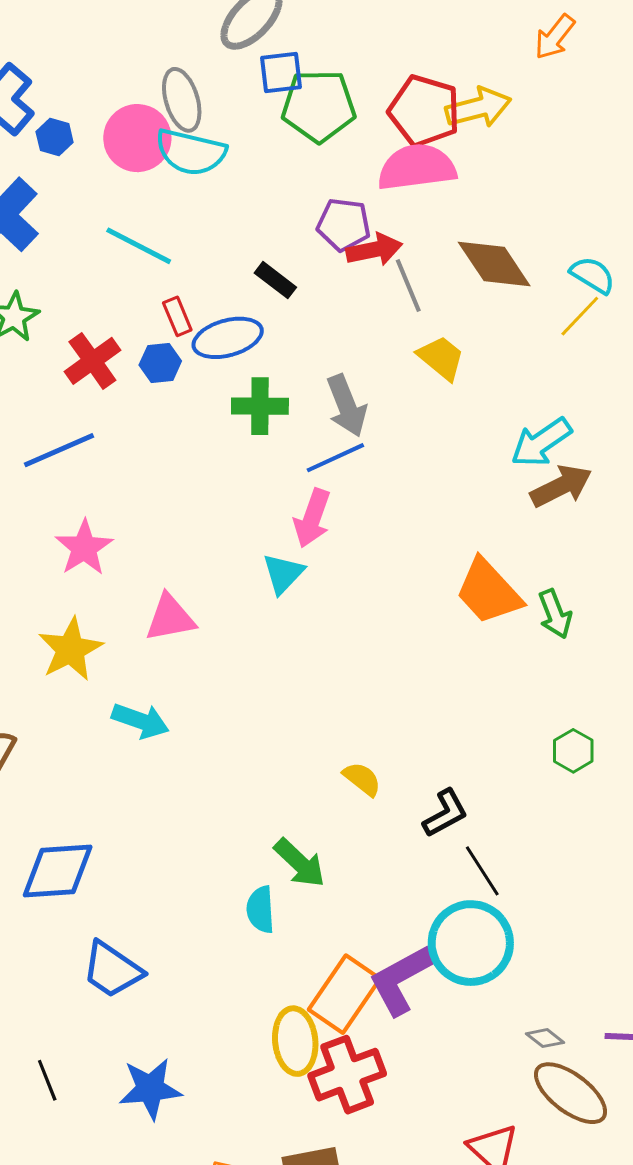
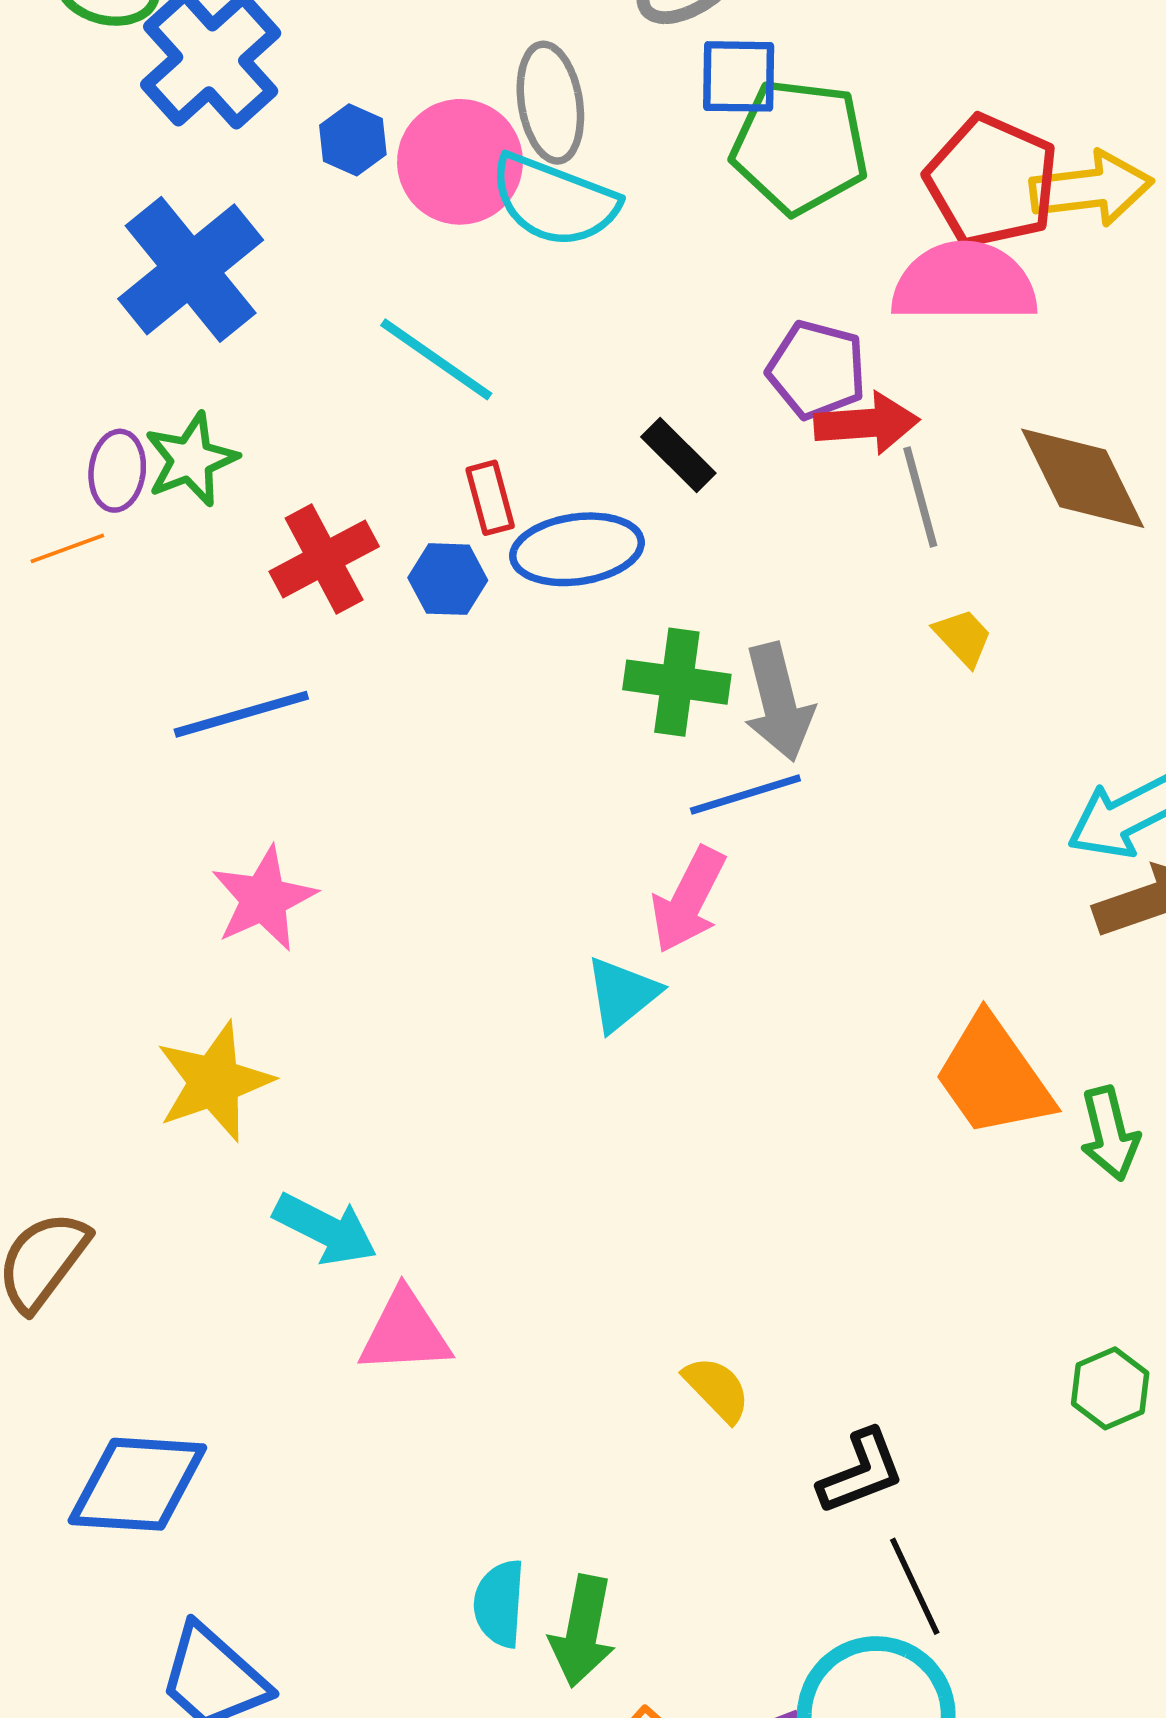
blue hexagon: (55, 137) -> (353, 140), moved
yellow trapezoid: (441, 358) -> (963, 637), size x0.7
green cross: (260, 406) -> (677, 682), moved
pink triangle: (170, 618) -> (405, 1332), moved
green arrow: (300, 863) -> (583, 1631), moved, turned 50

